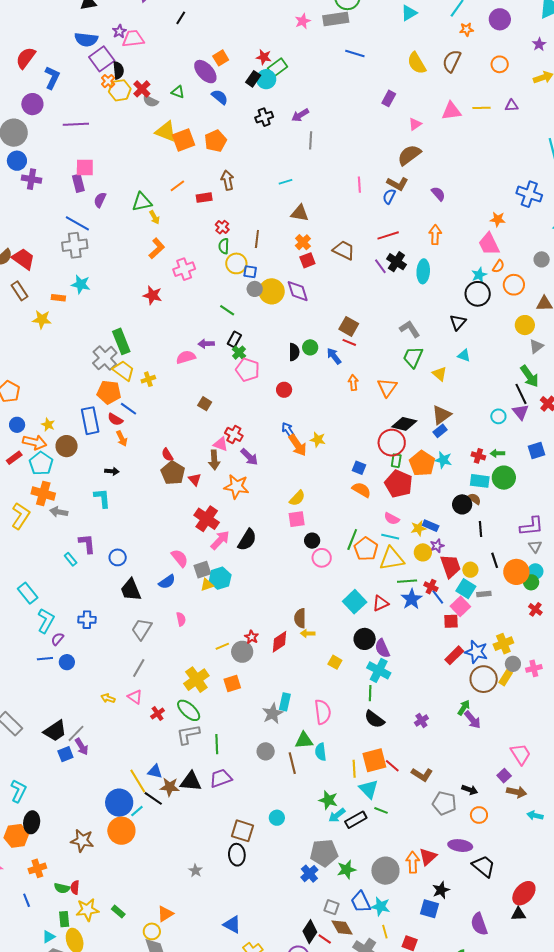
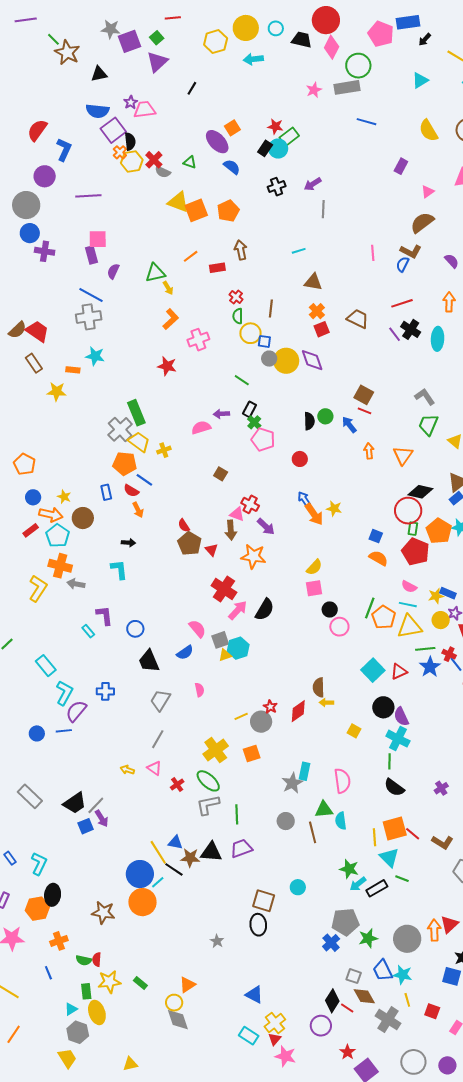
blue rectangle: (90, 421) -> (106, 492), size x0.6
purple semicircle: (57, 639) -> (76, 711), size x1.6
blue circle: (67, 662) -> (37, 733), moved

